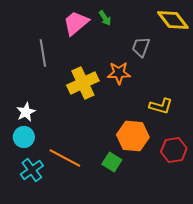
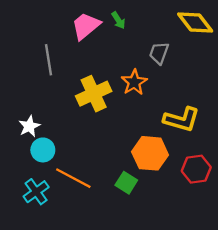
orange star: (119, 73) -> (134, 82), turned -30
yellow L-shape: (161, 106) -> (182, 120), size x1.4
cyan circle: (24, 137) -> (43, 150), moved

